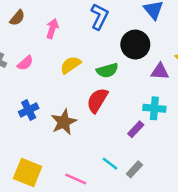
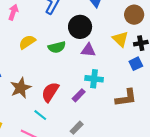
purple triangle: (160, 71) -> (88, 50), moved
red semicircle: (97, 100) -> (50, 92), moved
cyan line: (110, 164) -> (40, 115), moved

